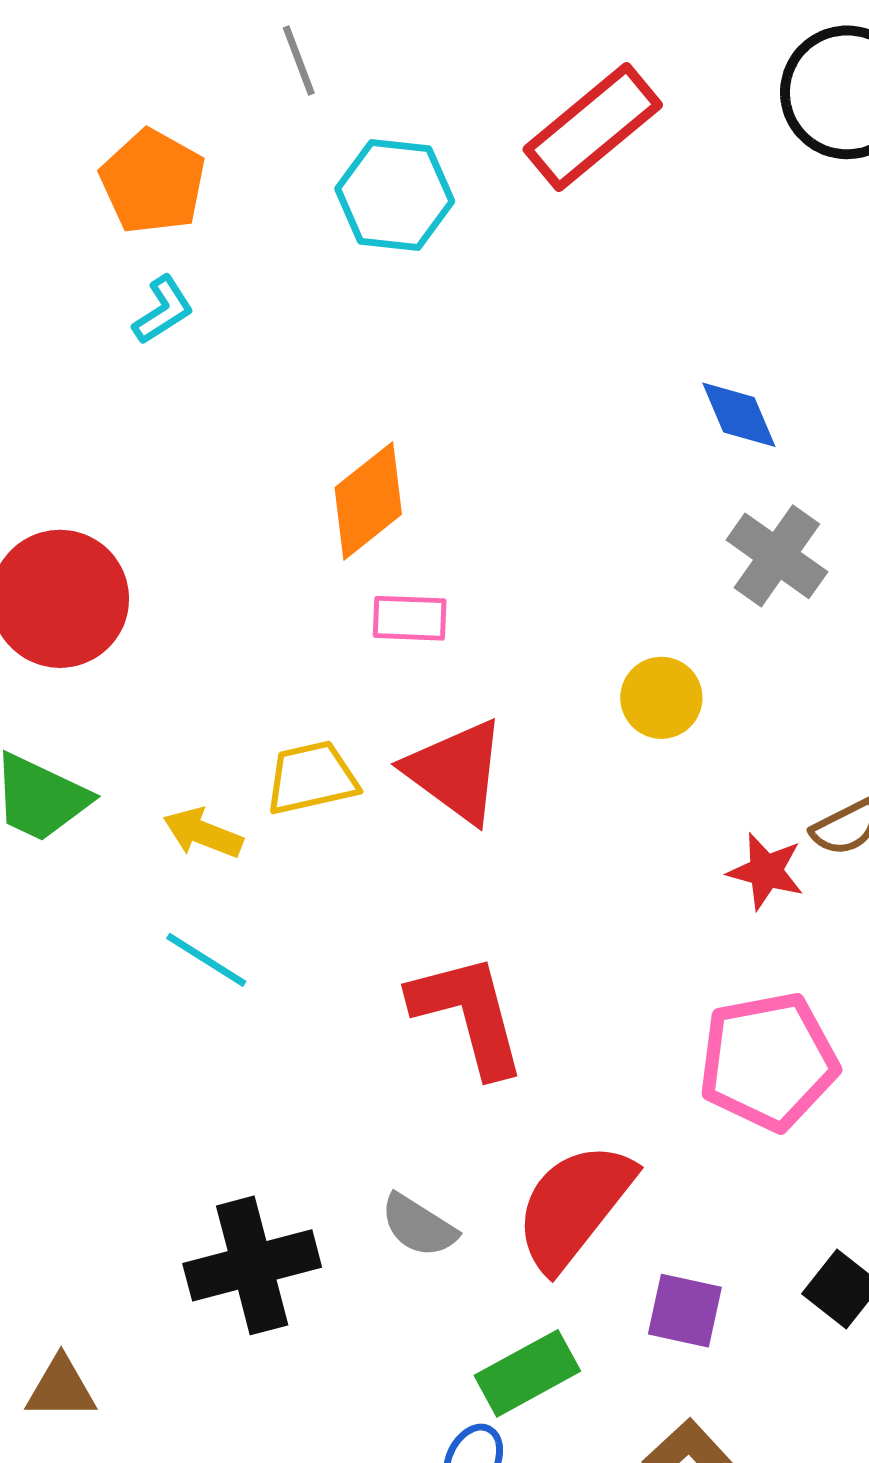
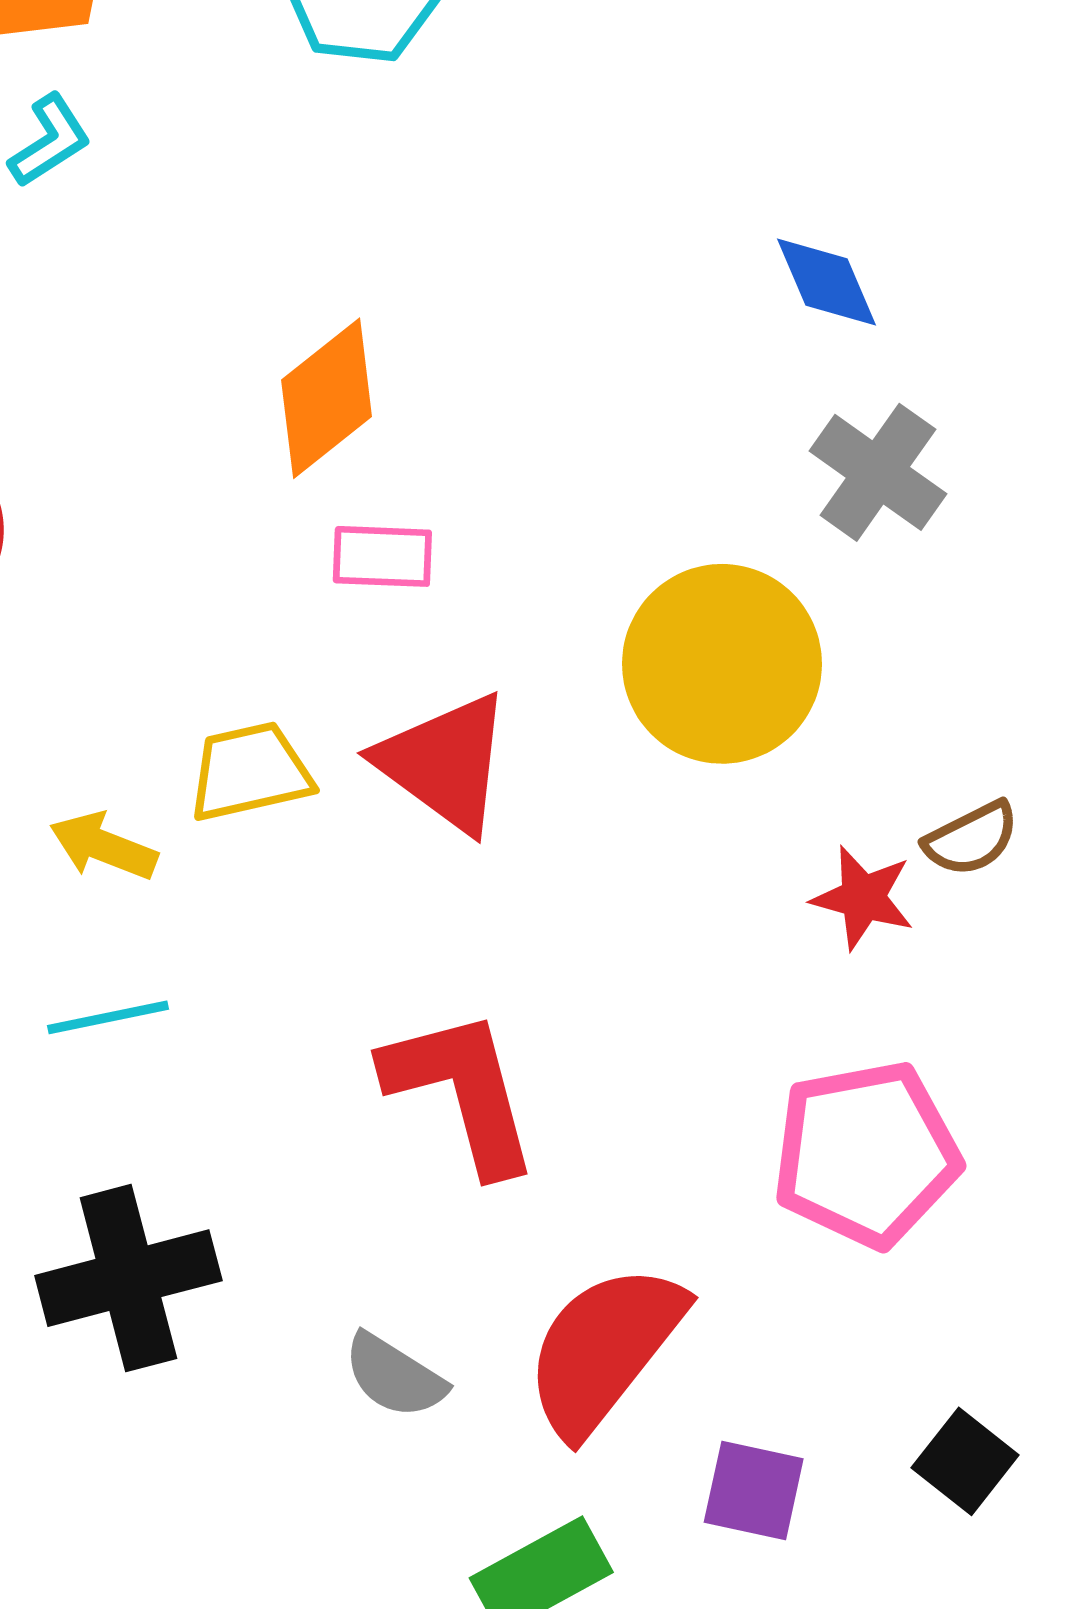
yellow circle: (661, 698) -> (722, 664), size x1.8
cyan line: (206, 960) -> (108, 1017), turned -44
black cross: (252, 1265) -> (128, 1278), moved

